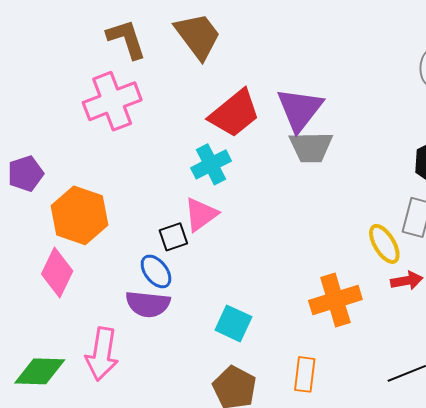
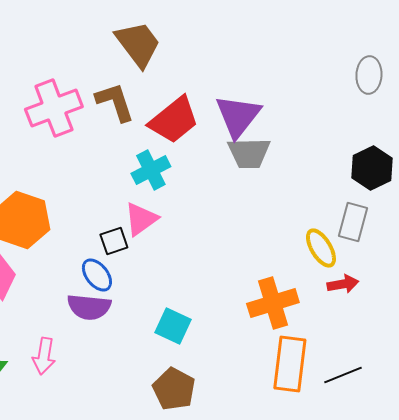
brown L-shape: (126, 39) -> (115, 102), moved
pink arrow: (102, 354) -> (44, 356), size x0.7
orange rectangle: (305, 374) -> (290, 364), moved, size x1.6

